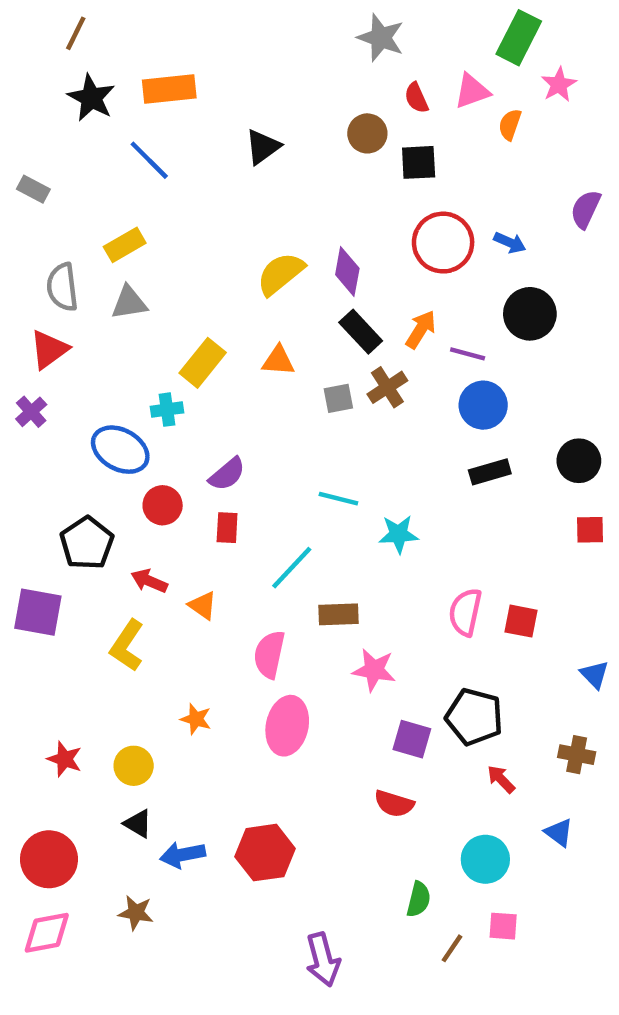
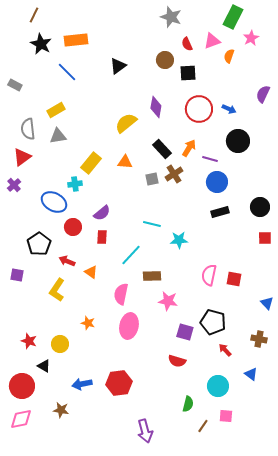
purple diamond: (347, 272) -> (156, 107), moved
purple square: (38, 612) -> (17, 275), size x0.6
black triangle: (138, 824) -> (44, 366), moved

